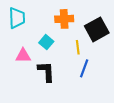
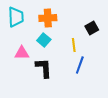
orange cross: (64, 19) -> (48, 18), moved
black square: (97, 29) -> (92, 28), size x0.6

